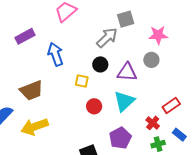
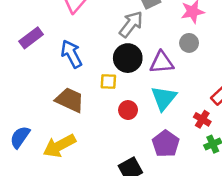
black circle: (100, 64) -> (128, 58), size x1.5
brown trapezoid: (32, 91) -> (70, 100), moved, turned -125

